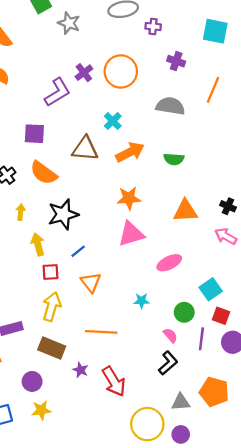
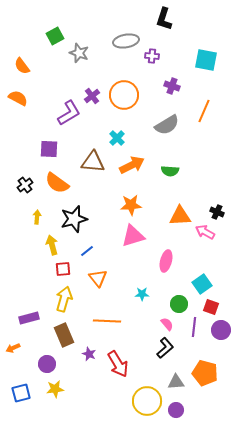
gray semicircle: (170, 106) -> (167, 125), turned 140
pink arrow: (226, 236) -> (205, 232), moved
pink ellipse: (169, 263) -> (166, 261), turned -50
brown rectangle: (52, 348) -> (64, 335), turned 45

